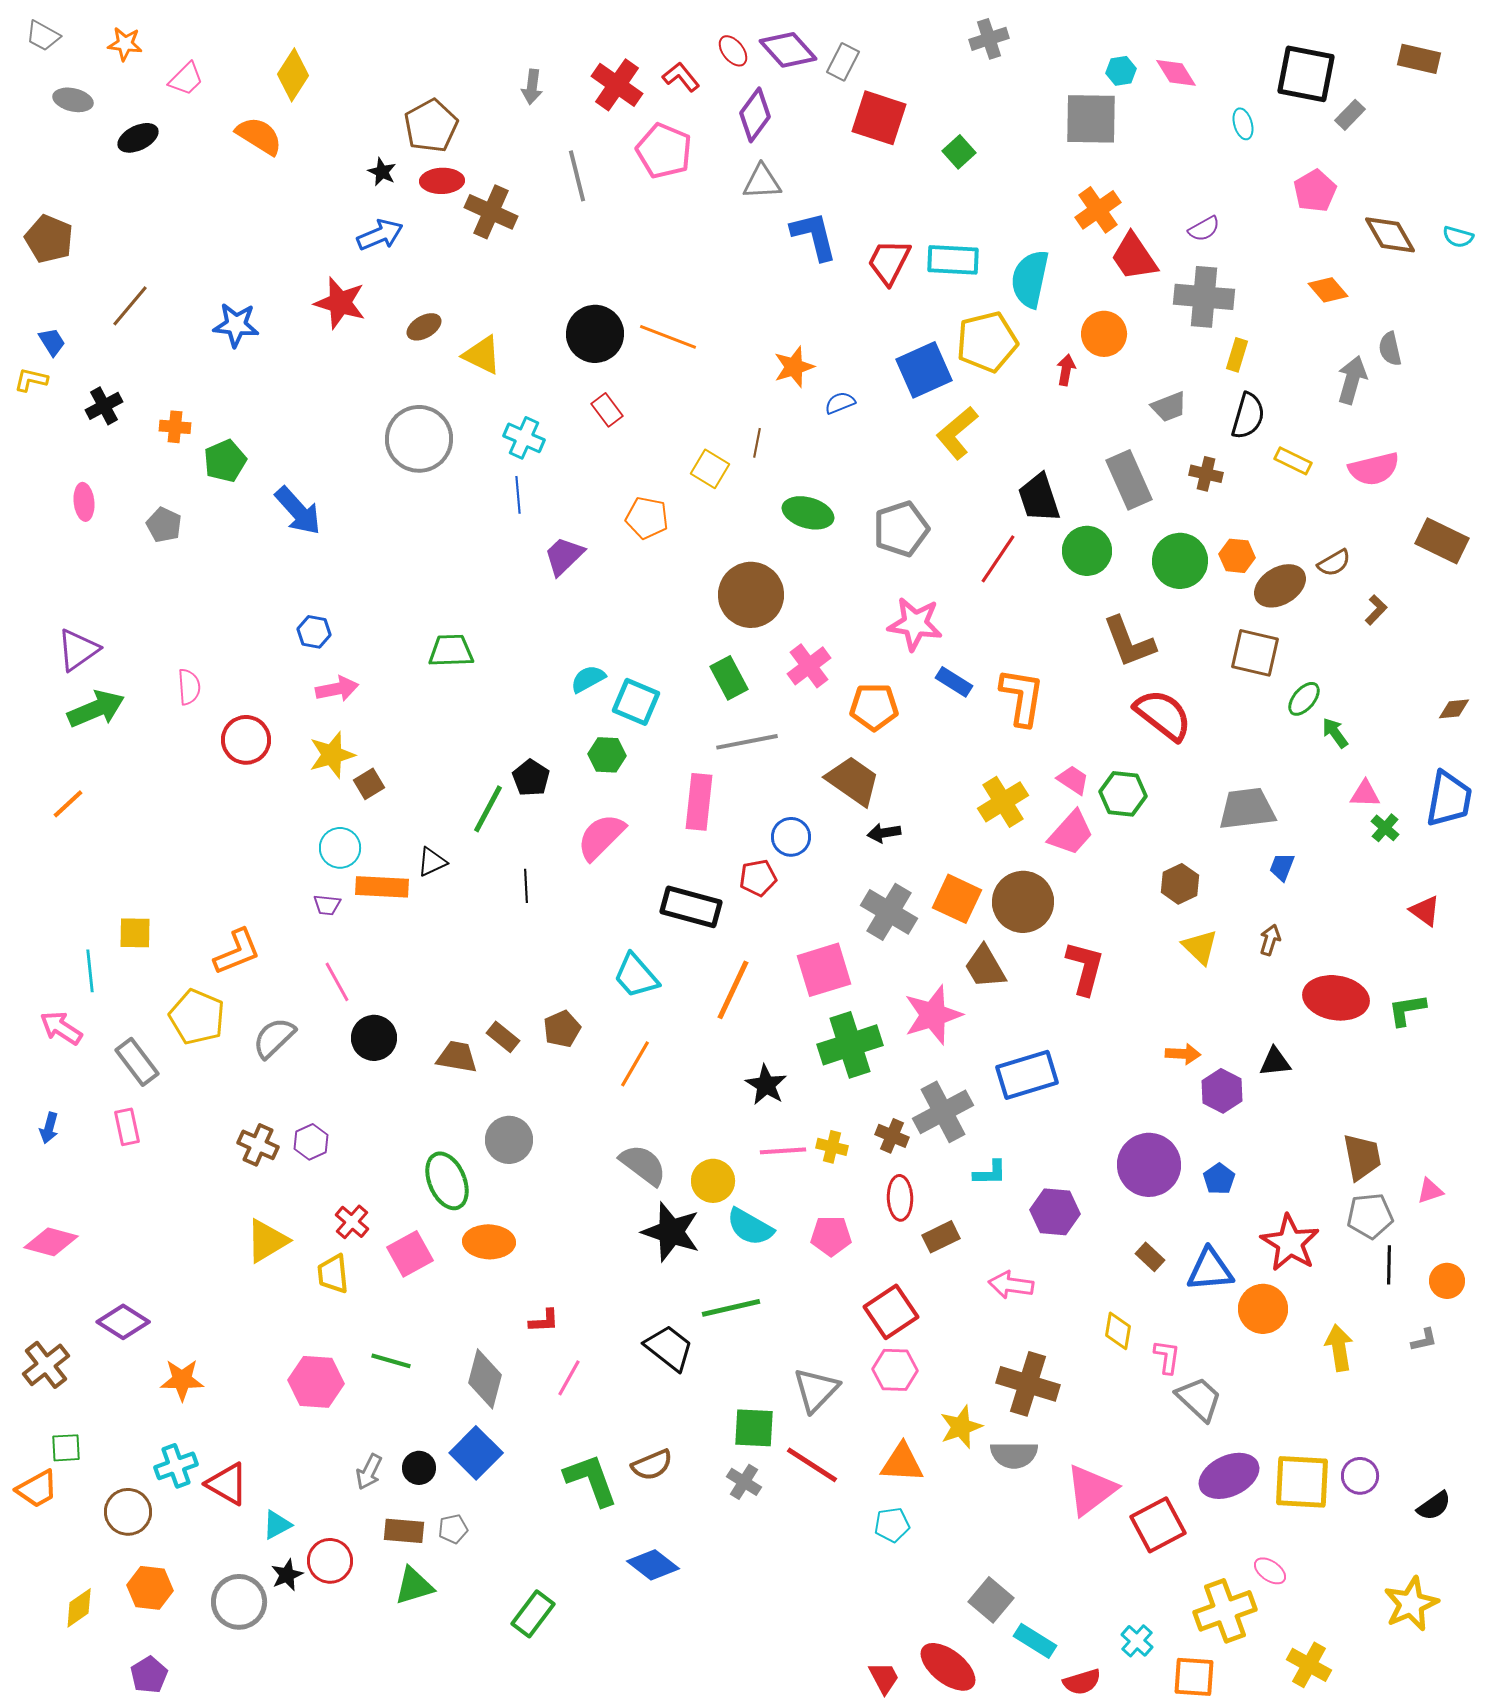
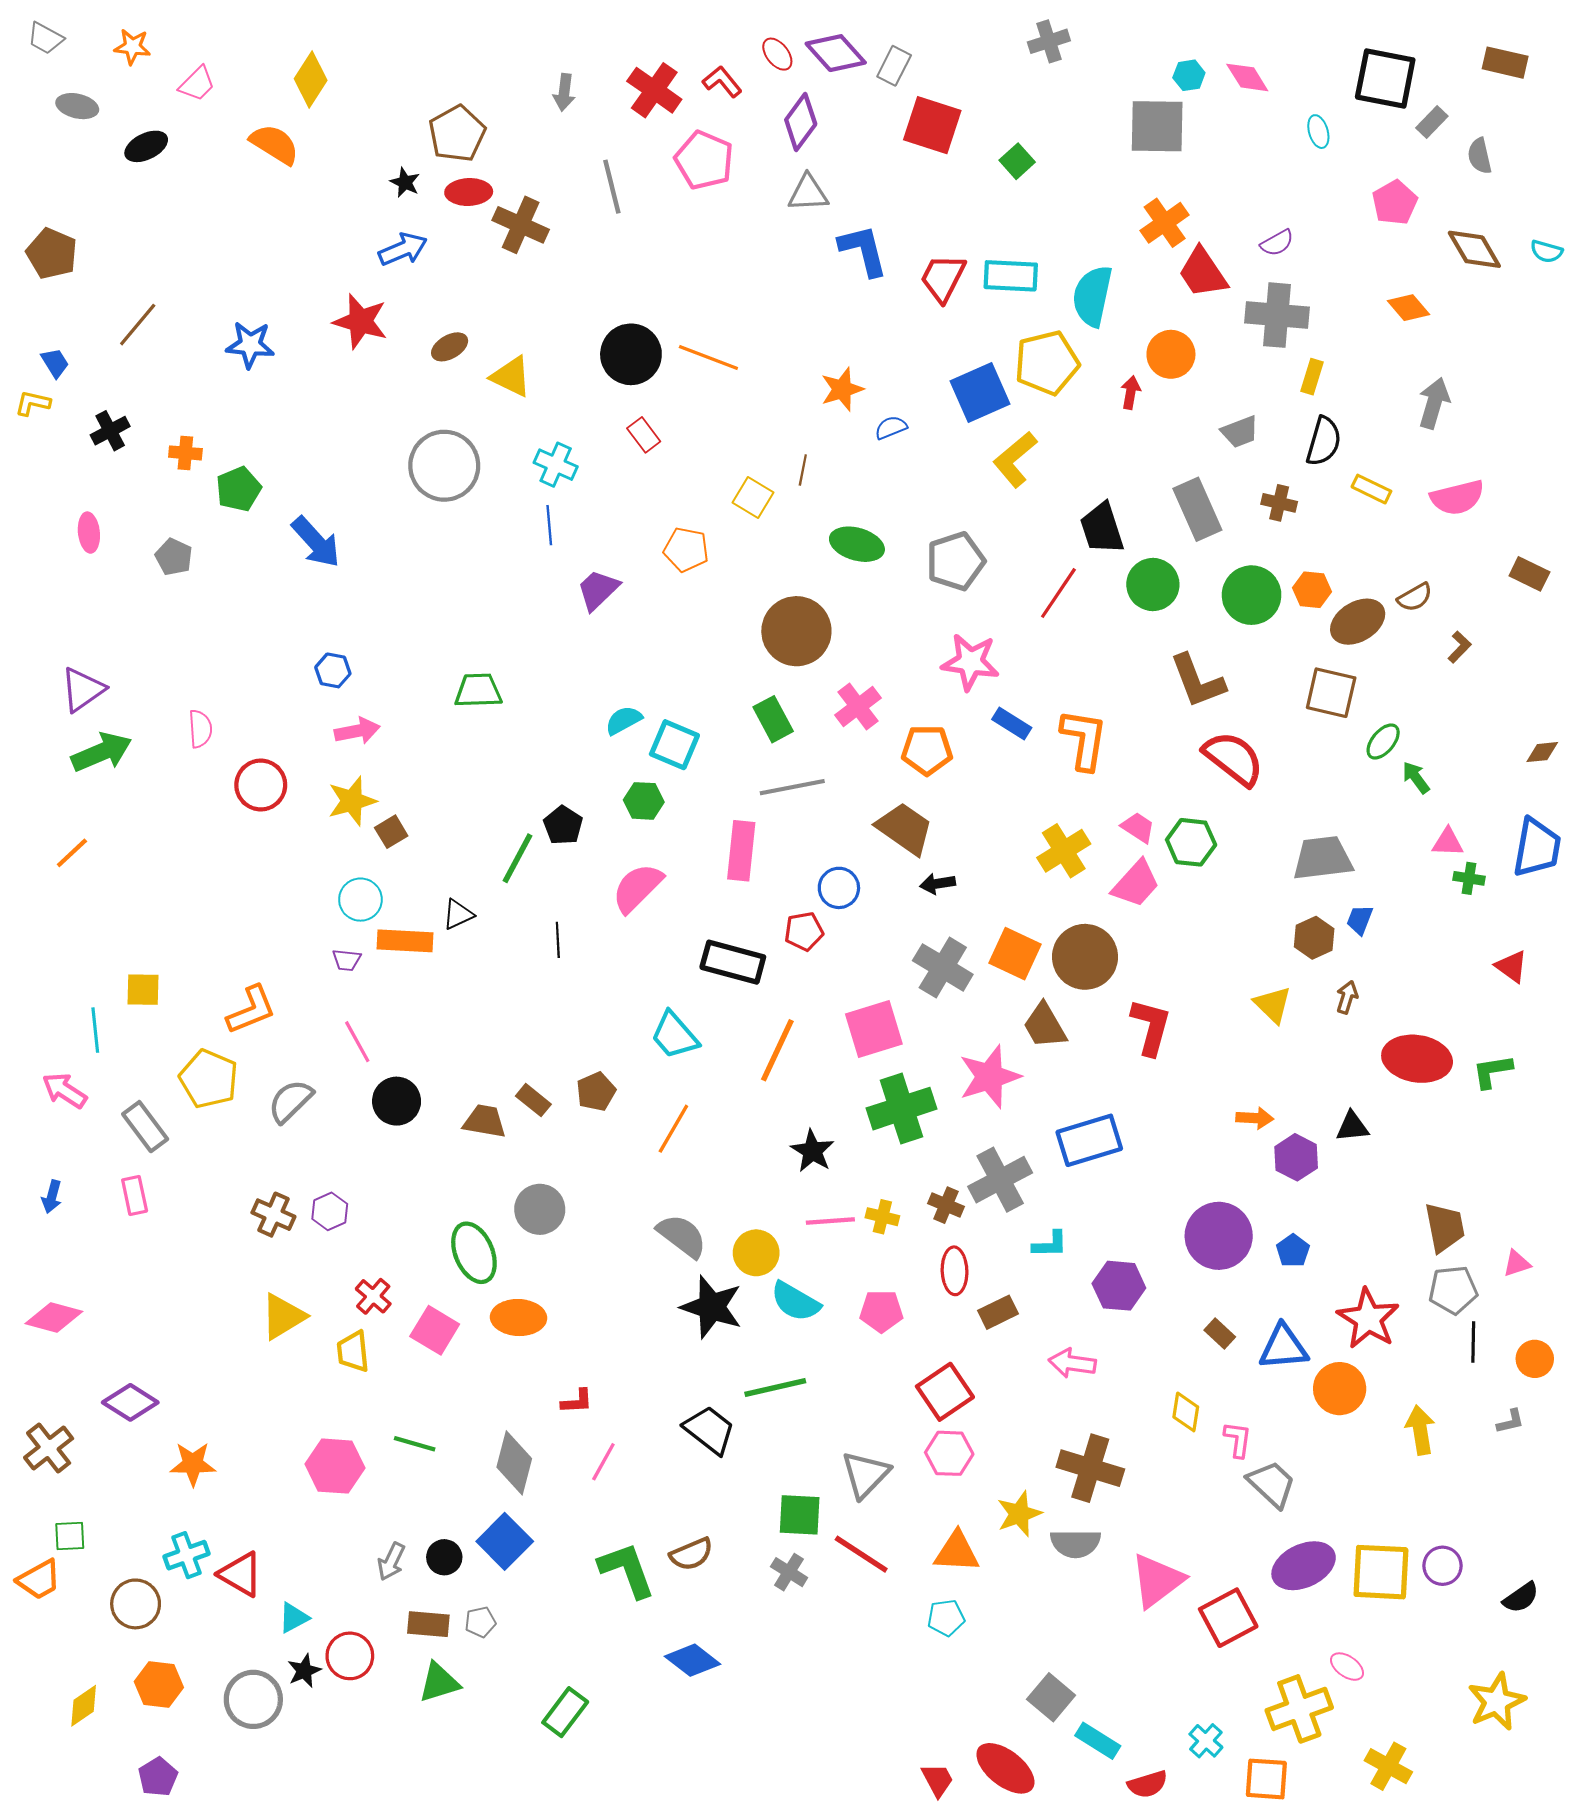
gray semicircle: (1390, 349) -> (1480, 156), moved
brown rectangle: (1442, 541) -> (1529, 574), size x0.7
green cross: (1385, 828) -> (1469, 878), turned -32
brown hexagon: (1180, 884) -> (1314, 938), moved
pink square: (410, 1254) -> (435, 1330), turned -30

